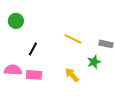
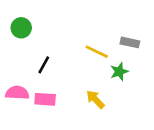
gray rectangle: (106, 44) -> (130, 42), moved
green star: (94, 62) -> (119, 72), moved

